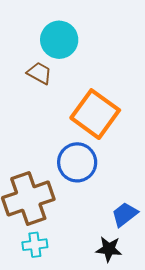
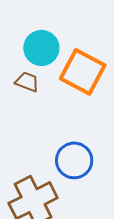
orange square: (95, 114) -> (83, 72), moved

